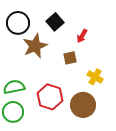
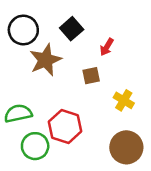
brown circle: (83, 105) -> (126, 147), moved
green circle: (13, 112) -> (35, 146), moved

